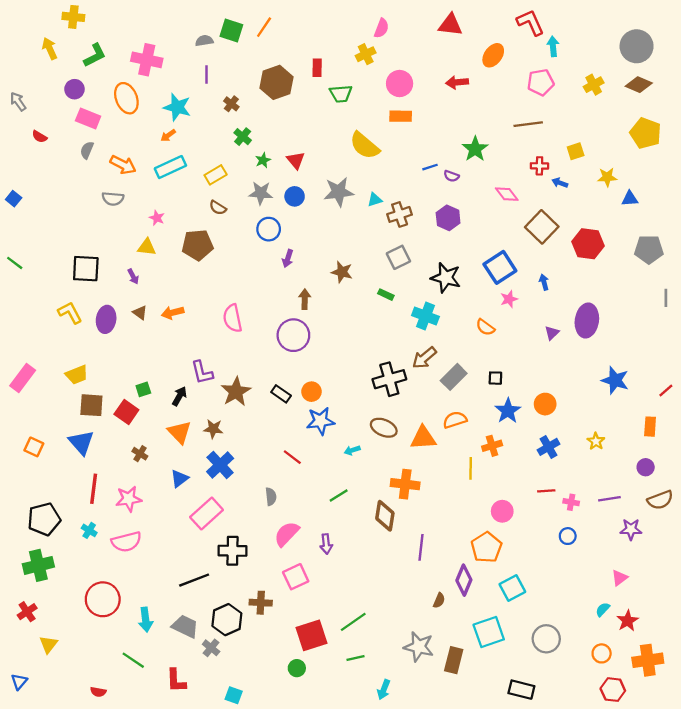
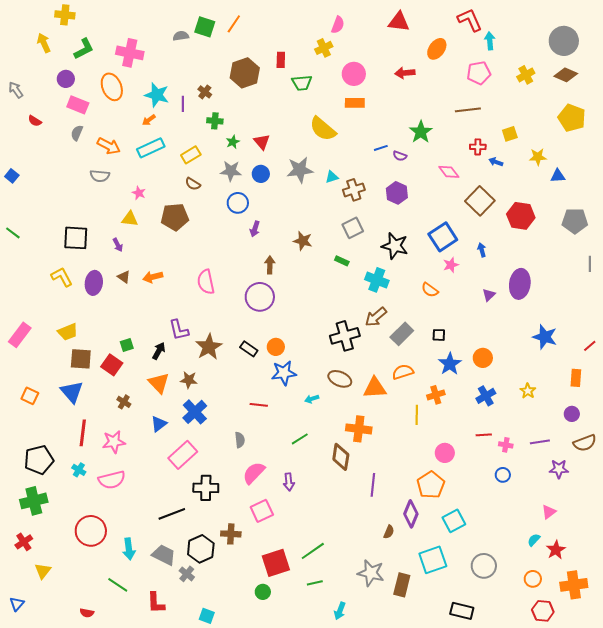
purple line: (207, 74) -> (183, 104), moved
green cross: (243, 137) -> (215, 121), turned -35
red line: (292, 457) -> (259, 405), turned -30

